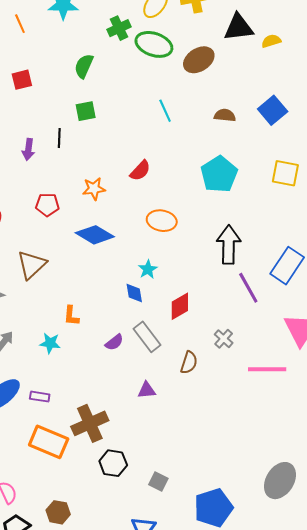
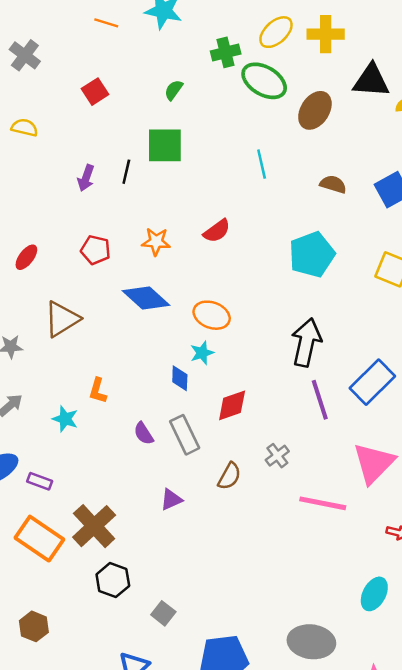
orange line: (20, 24) -> (106, 23), turned -60
brown ellipse: (199, 60) -> (315, 110), turned -36
green semicircle: (84, 66) -> (174, 90), size x0.7
red square: (22, 80) -> (95, 92), turned -30
green square: (86, 111) -> (165, 145), size x1.5
orange ellipse: (162, 221) -> (212, 315), moved
purple semicircle: (114, 342) -> (144, 433), turned 84
purple triangle: (147, 390) -> (171, 499), turned -30
brown cross: (90, 423) -> (94, 526), turned -30
gray ellipse: (280, 481) -> (311, 642), turned 54

